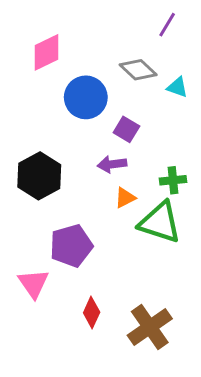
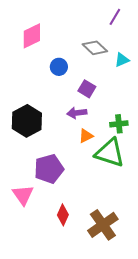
cyan triangle: (177, 87) -> (122, 60), turned -42
blue circle: (86, 97) -> (59, 67), size x0.6

